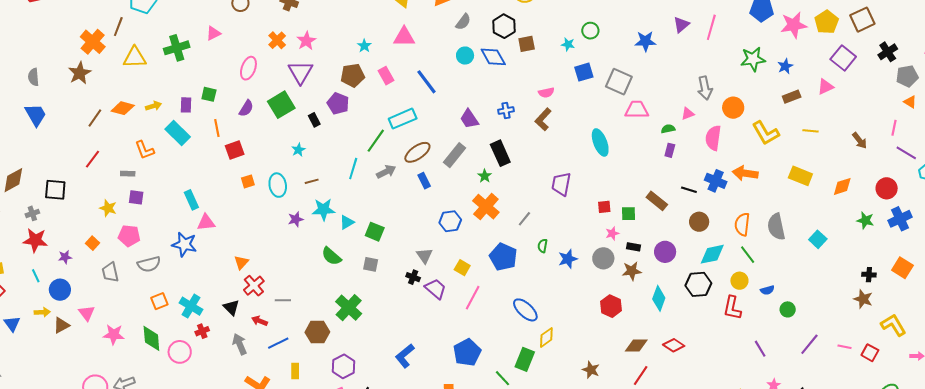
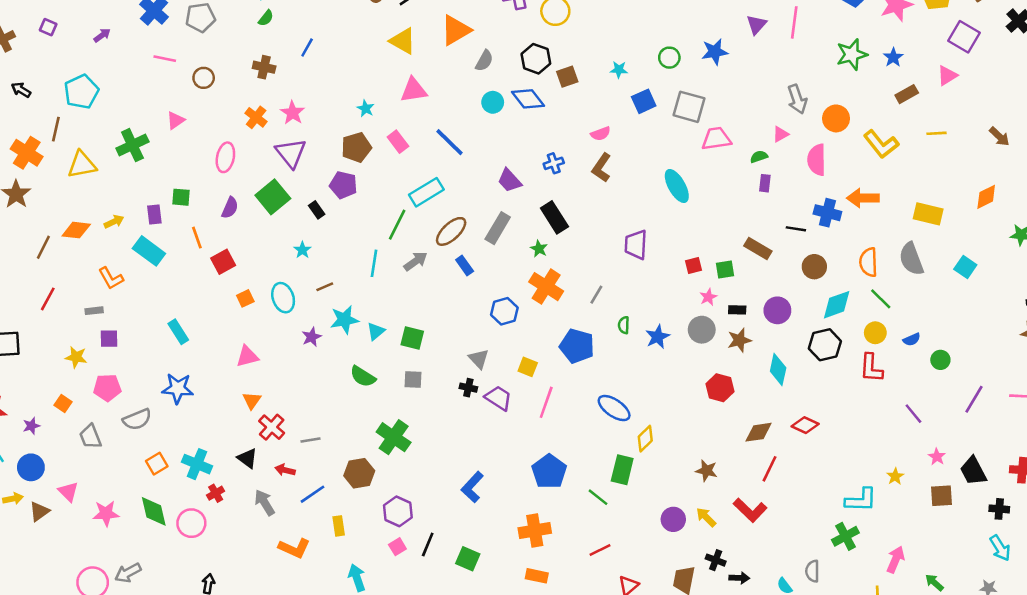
green circle: (590, 31) -> (669, 58), moved
yellow rectangle: (800, 176) -> (928, 214), moved
pink triangle: (206, 222) -> (247, 356), moved

